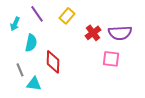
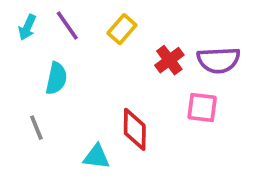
cyan arrow: (15, 24) -> (27, 27), moved
red diamond: (53, 62) -> (135, 129), moved
cyan triangle: (34, 84) -> (96, 157), moved

